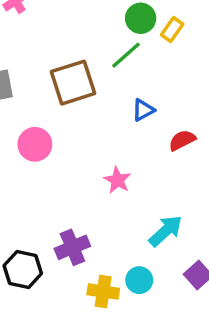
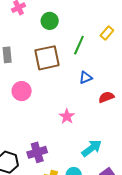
green circle: (141, 18) -> (50, 21), moved
green line: (126, 55) -> (79, 45), turned -30

